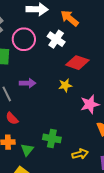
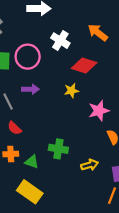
orange arrow: (70, 18) -> (98, 33), moved
pink circle: (24, 39) -> (28, 57), moved
green triangle: (27, 150) -> (32, 162), turned -48

